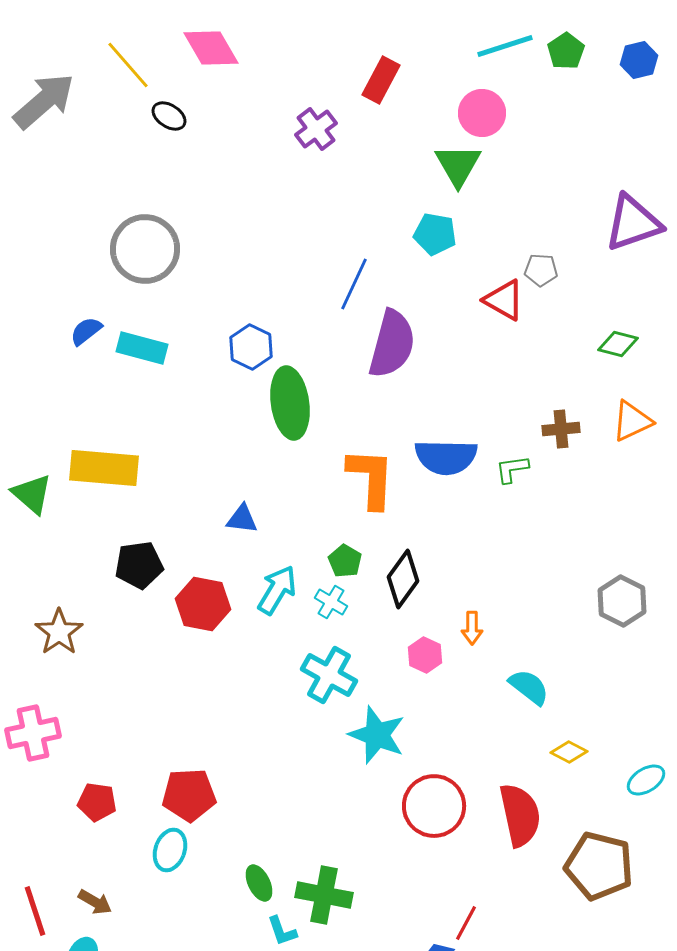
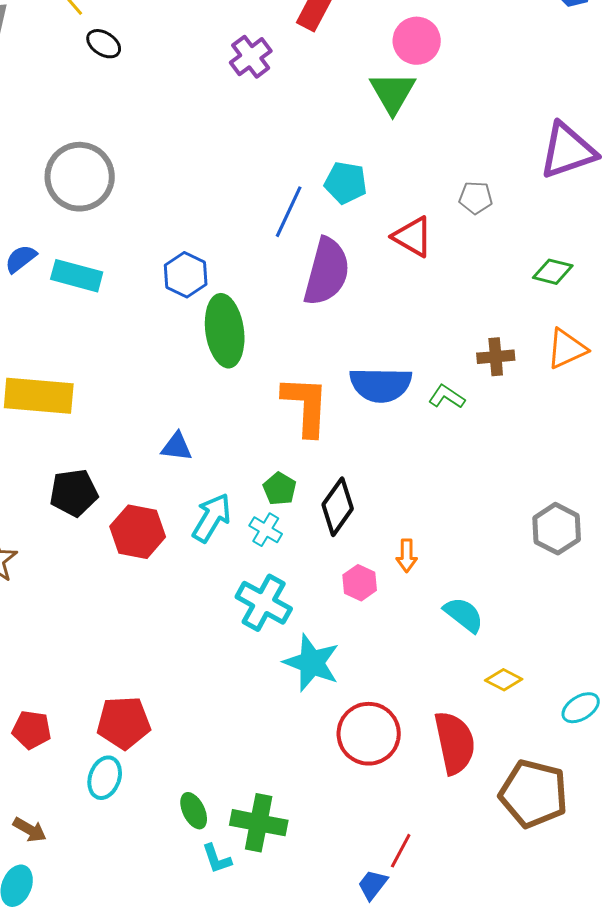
cyan pentagon: (435, 234) -> (346, 183), moved
red triangle: (504, 300) -> (413, 237), moved
green L-shape: (512, 469) -> (447, 397), turned 42

